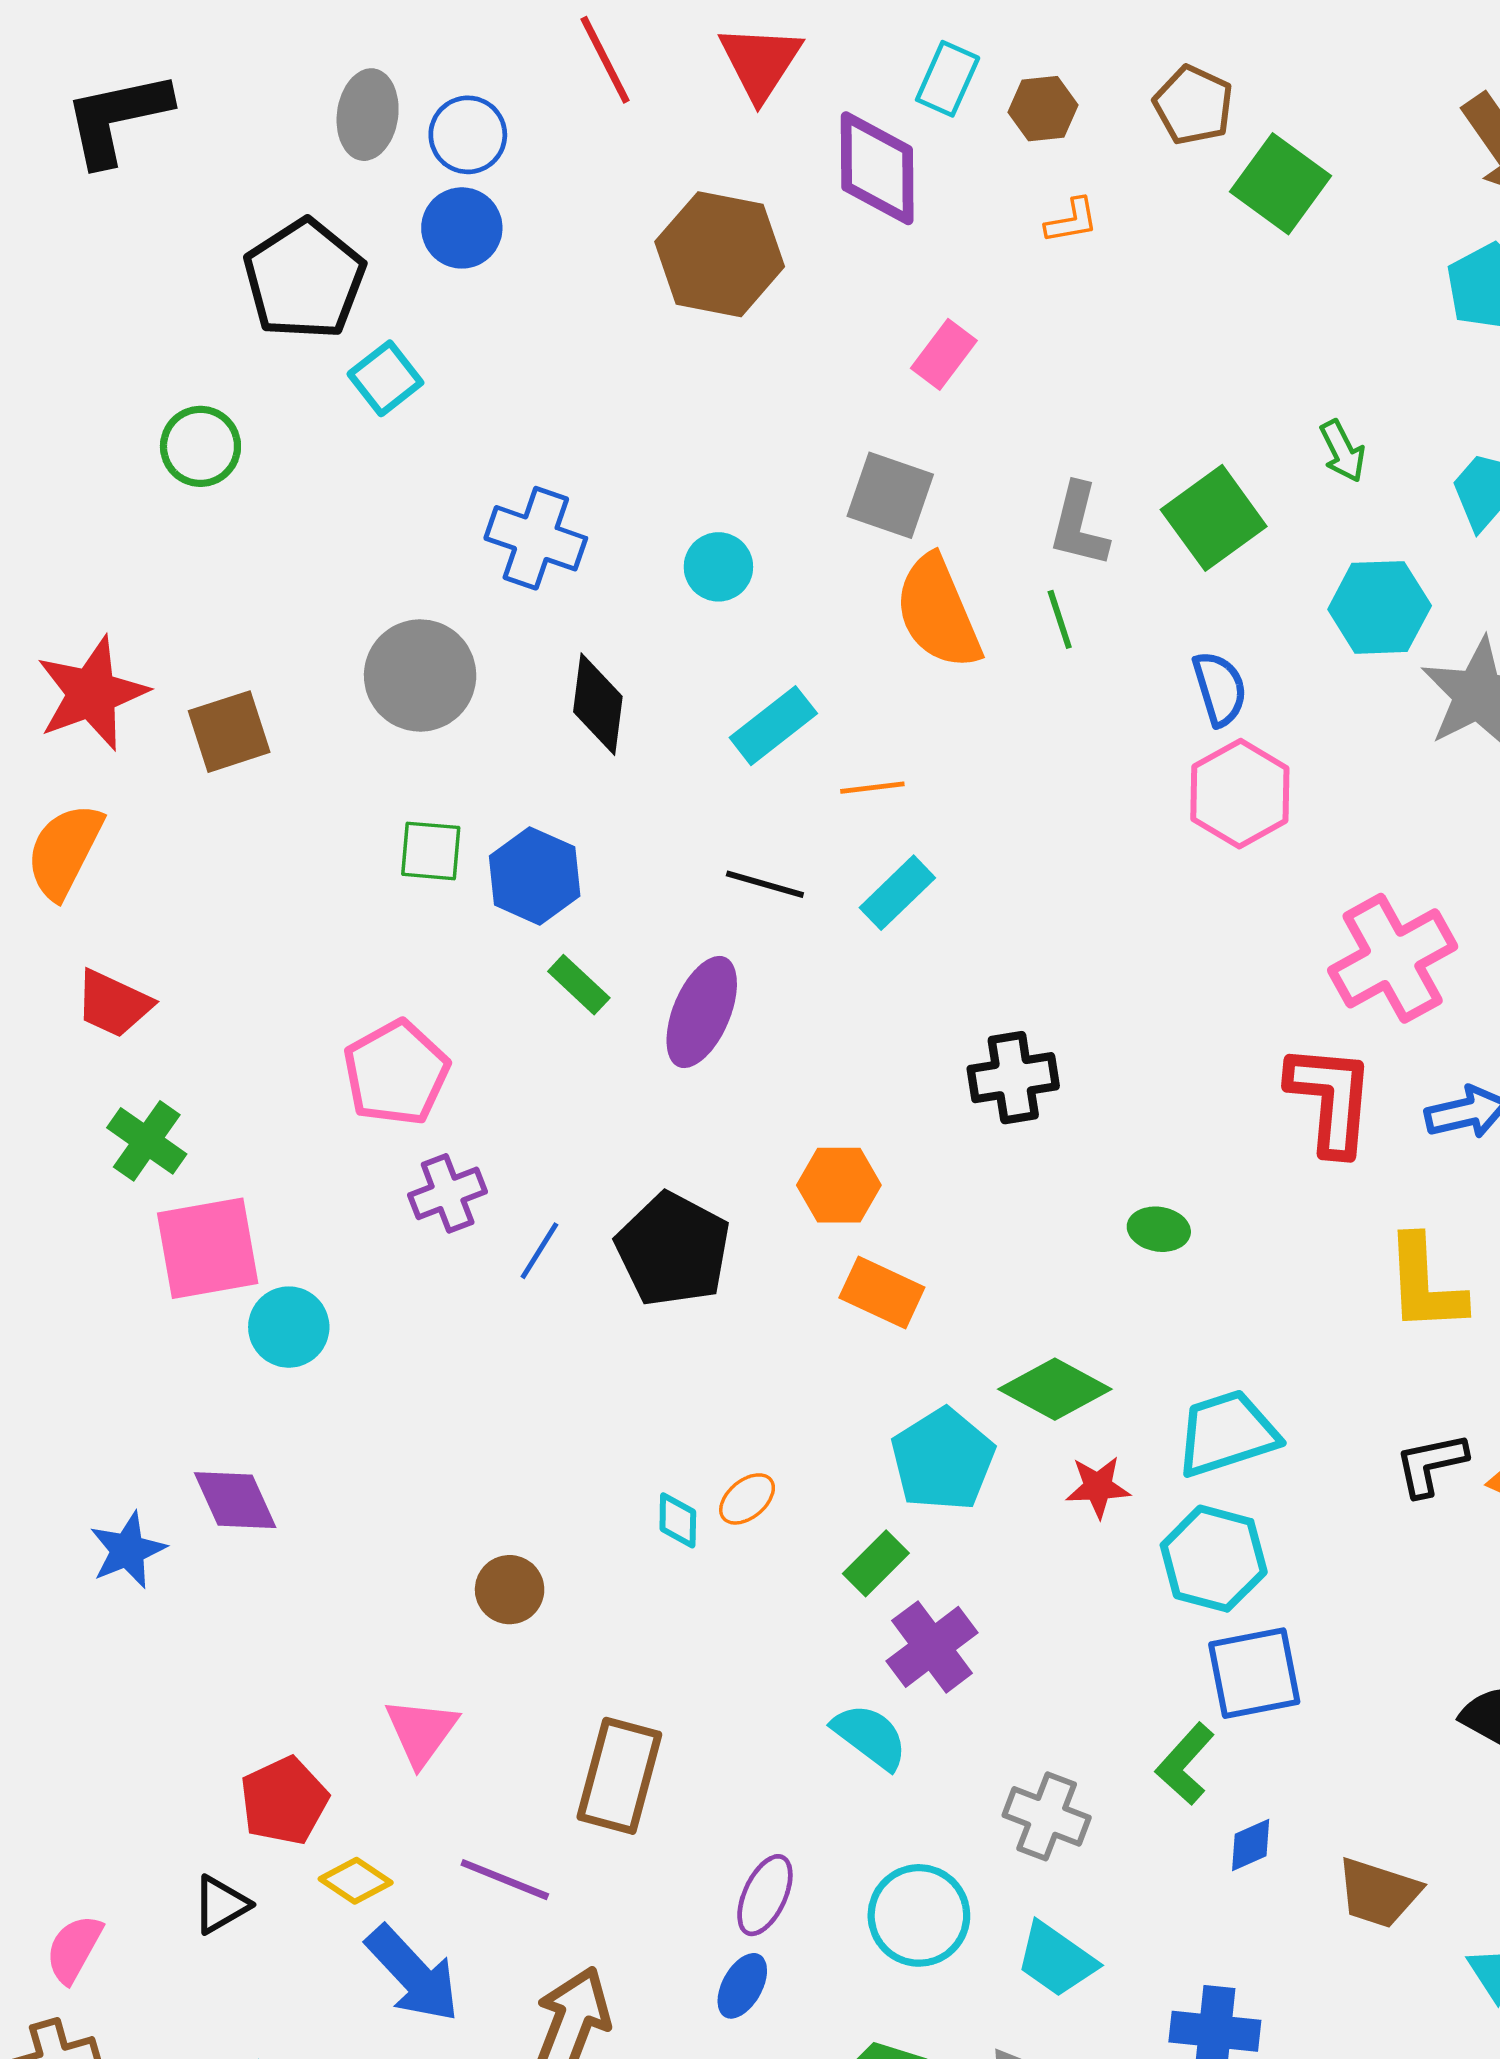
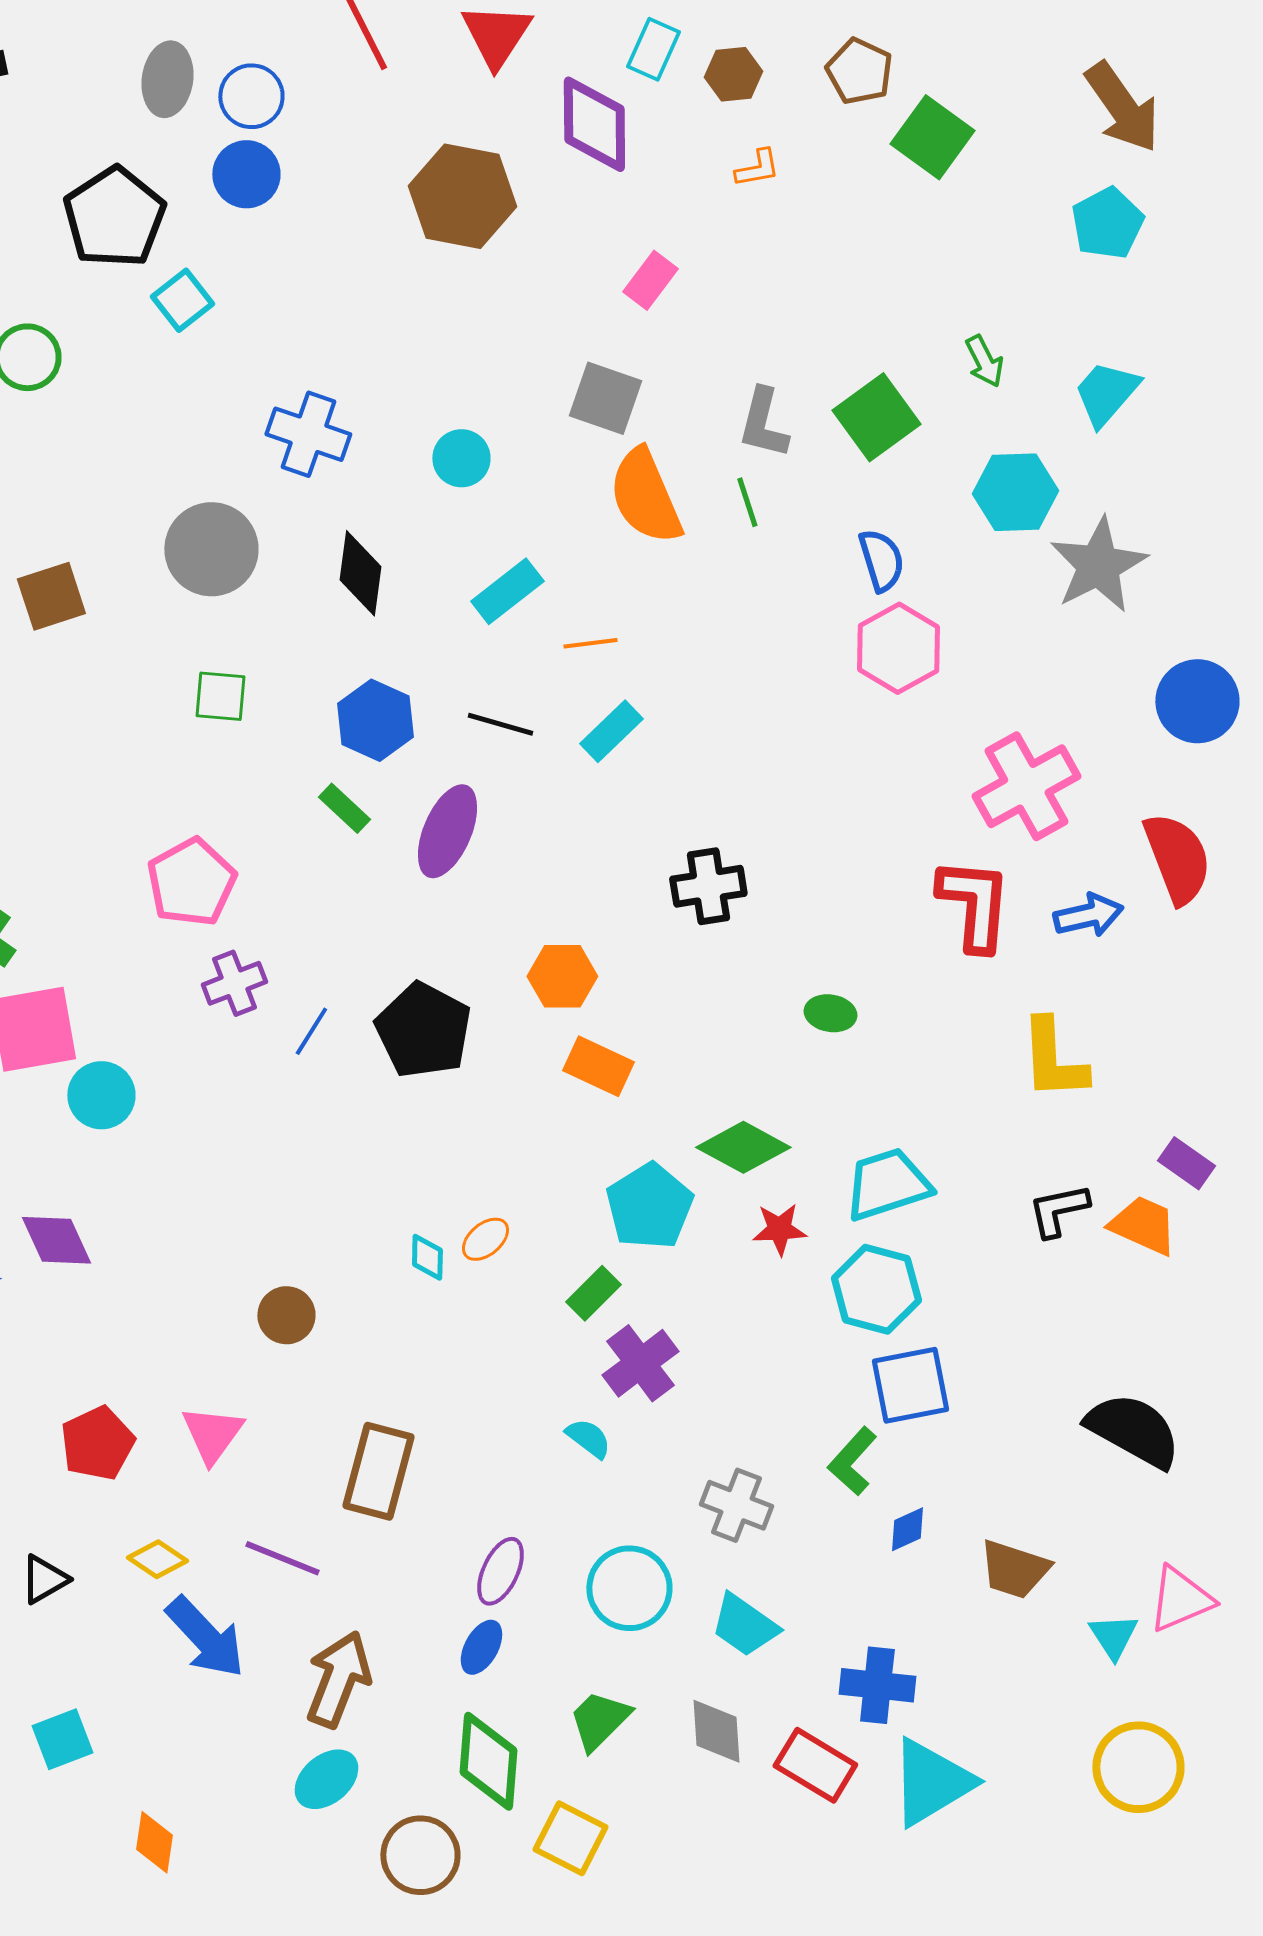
blue hexagon: (535, 876) -> (375, 720), moved
cyan semicircle: (870, 1736) -> (588, 1438), size x0.7
red pentagon: (284, 1801) -> (97, 1443), moved

